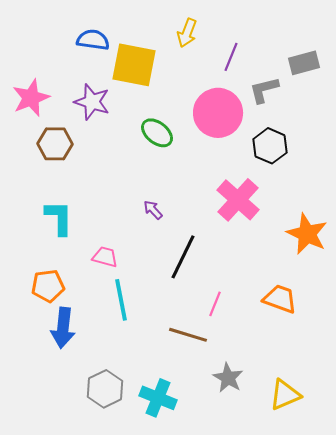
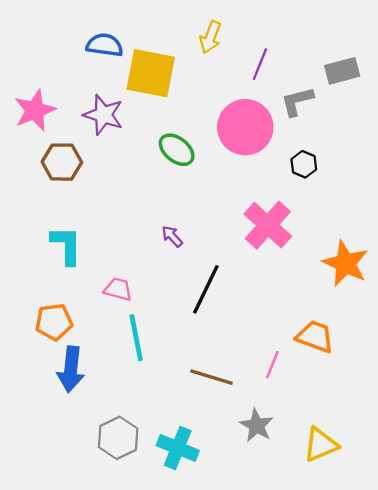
black hexagon: (270, 146) -> (304, 164), size x0.7
pink line: (215, 304) -> (272, 365), moved

